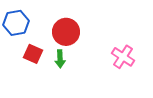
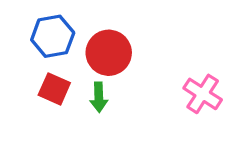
blue hexagon: (16, 23) -> (53, 36), moved

